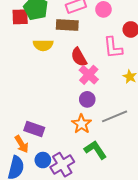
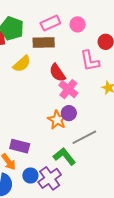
yellow semicircle: (43, 45) -> (22, 64), turned -36
gray line: (115, 116) -> (84, 137), moved
orange star: (82, 124) -> (57, 120), moved
green L-shape: (95, 150) -> (64, 156), moved

